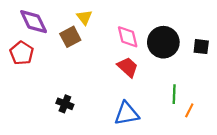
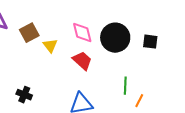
yellow triangle: (84, 17) -> (50, 46), moved

